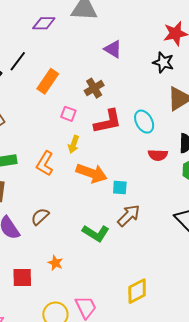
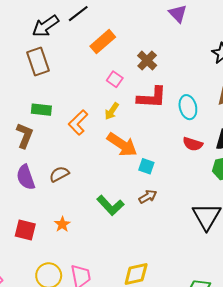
purple triangle: (113, 49) -> (178, 14), moved
brown cross: (94, 88) -> (147, 61), turned -30
brown arrow: (129, 216) -> (148, 197), size x0.7

